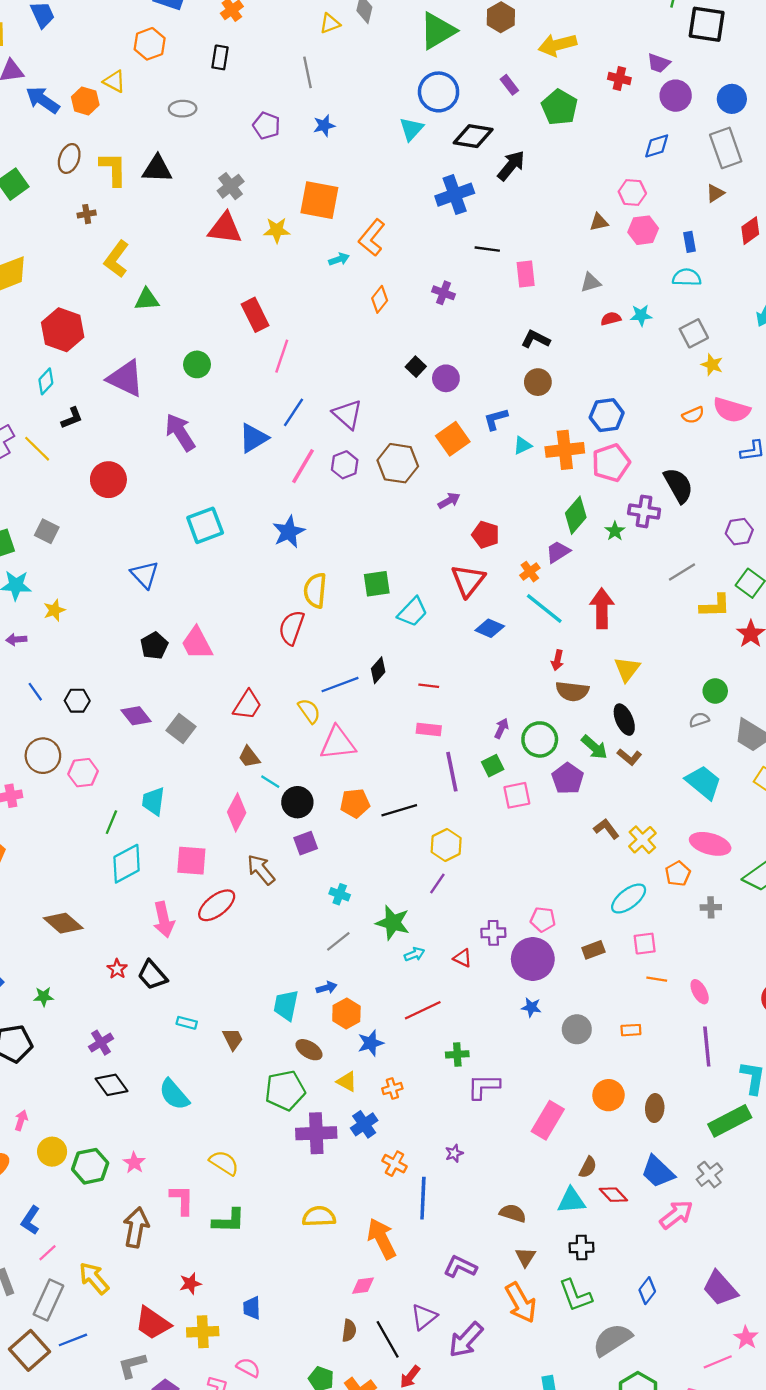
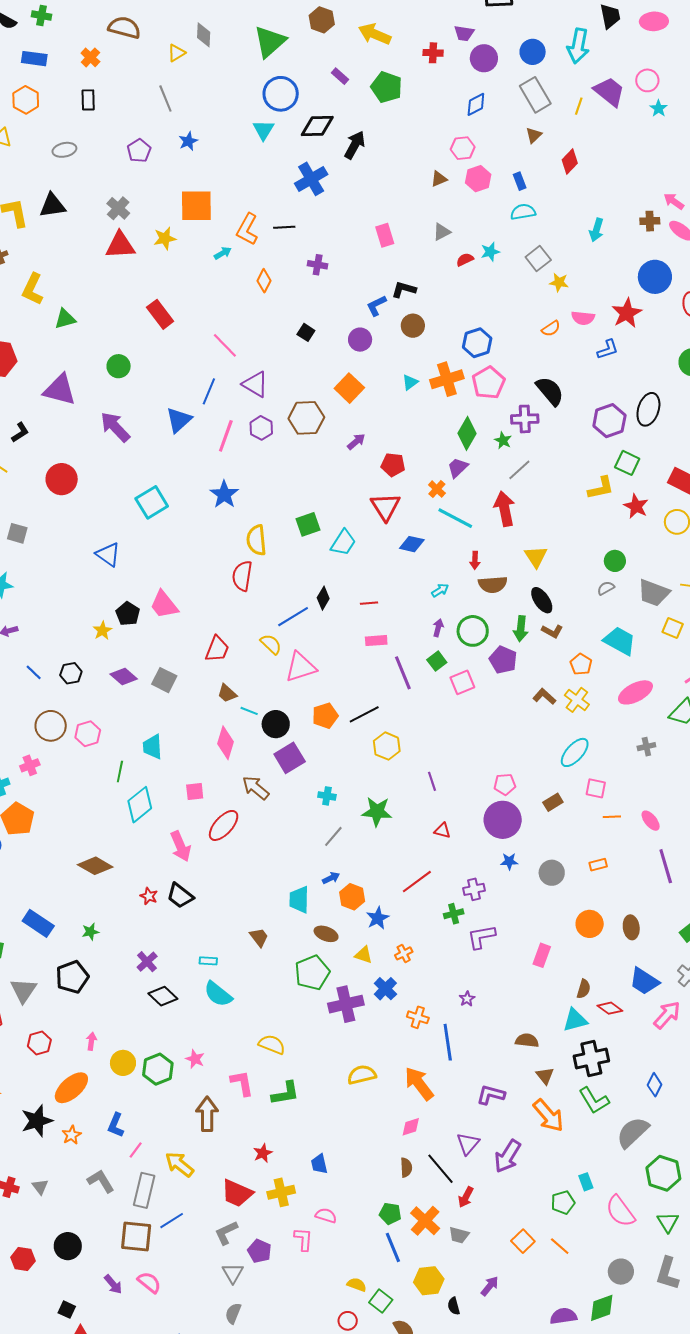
yellow arrow: (557, 45) -> (375, 34), turned 48
purple pentagon: (266, 126) -> (139, 151), turned 30
black line: (487, 249) -> (284, 227), moved
pink line: (282, 356) -> (225, 345), moved, turned -52
purple circle: (446, 378) -> (360, 340), moved
pink semicircle: (732, 410) -> (583, 318), size x0.7
blue L-shape: (496, 419) -> (376, 306), moved
purple hexagon: (739, 532) -> (609, 421), size x1.4
gray line: (682, 572) -> (519, 470), moved
yellow star: (54, 610) -> (102, 631), moved
green arrow: (594, 747) -> (521, 629), turned 65
purple square: (306, 843) -> (290, 758), size x1.4
pink ellipse: (710, 844) -> (635, 692), turned -32
yellow hexagon: (446, 845) -> (387, 746), moved
pink square: (191, 861) -> (195, 791), size x0.7
orange pentagon: (678, 874) -> (581, 664), moved
purple line: (437, 883) -> (432, 781), moved, turned -42
purple cross: (493, 933) -> (474, 889), moved
pink square: (645, 944) -> (596, 788), turned 30
cyan arrow: (414, 954) -> (440, 590), moved
cyan rectangle: (187, 1023) -> (208, 961), moved
pink rectangle: (548, 1120) -> (542, 955), size x0.7
black cross: (582, 1247) -> (591, 1059), size x1.6
brown square: (30, 1350) -> (136, 1237), turned -32

